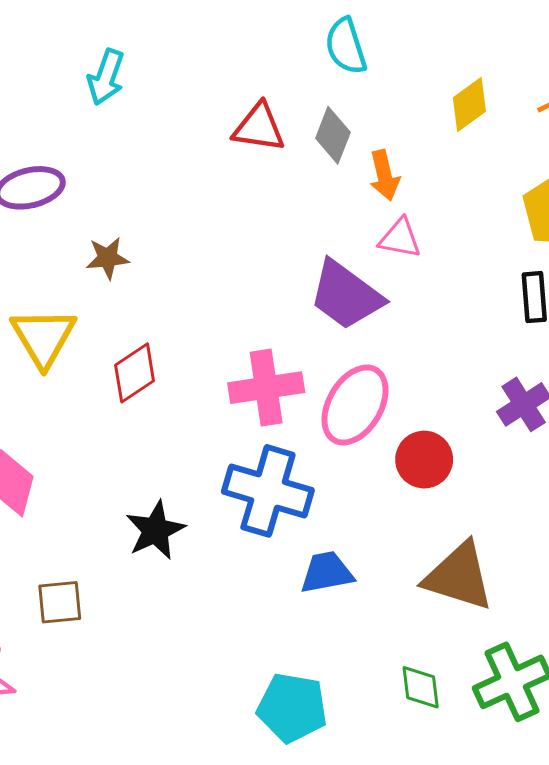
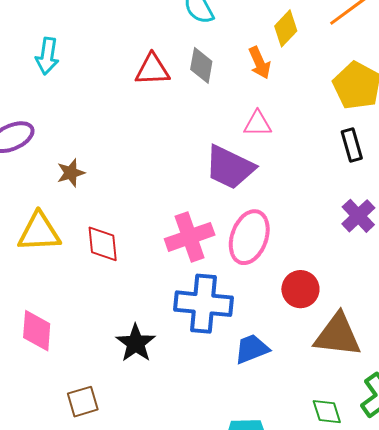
orange arrow: (384, 175) -> (260, 63), moved
yellow triangle: (43, 337) -> (39, 232), turned -51
red diamond: (135, 373) -> (103, 244), turned -51
red circle: (424, 460) -> (300, 289), moved

